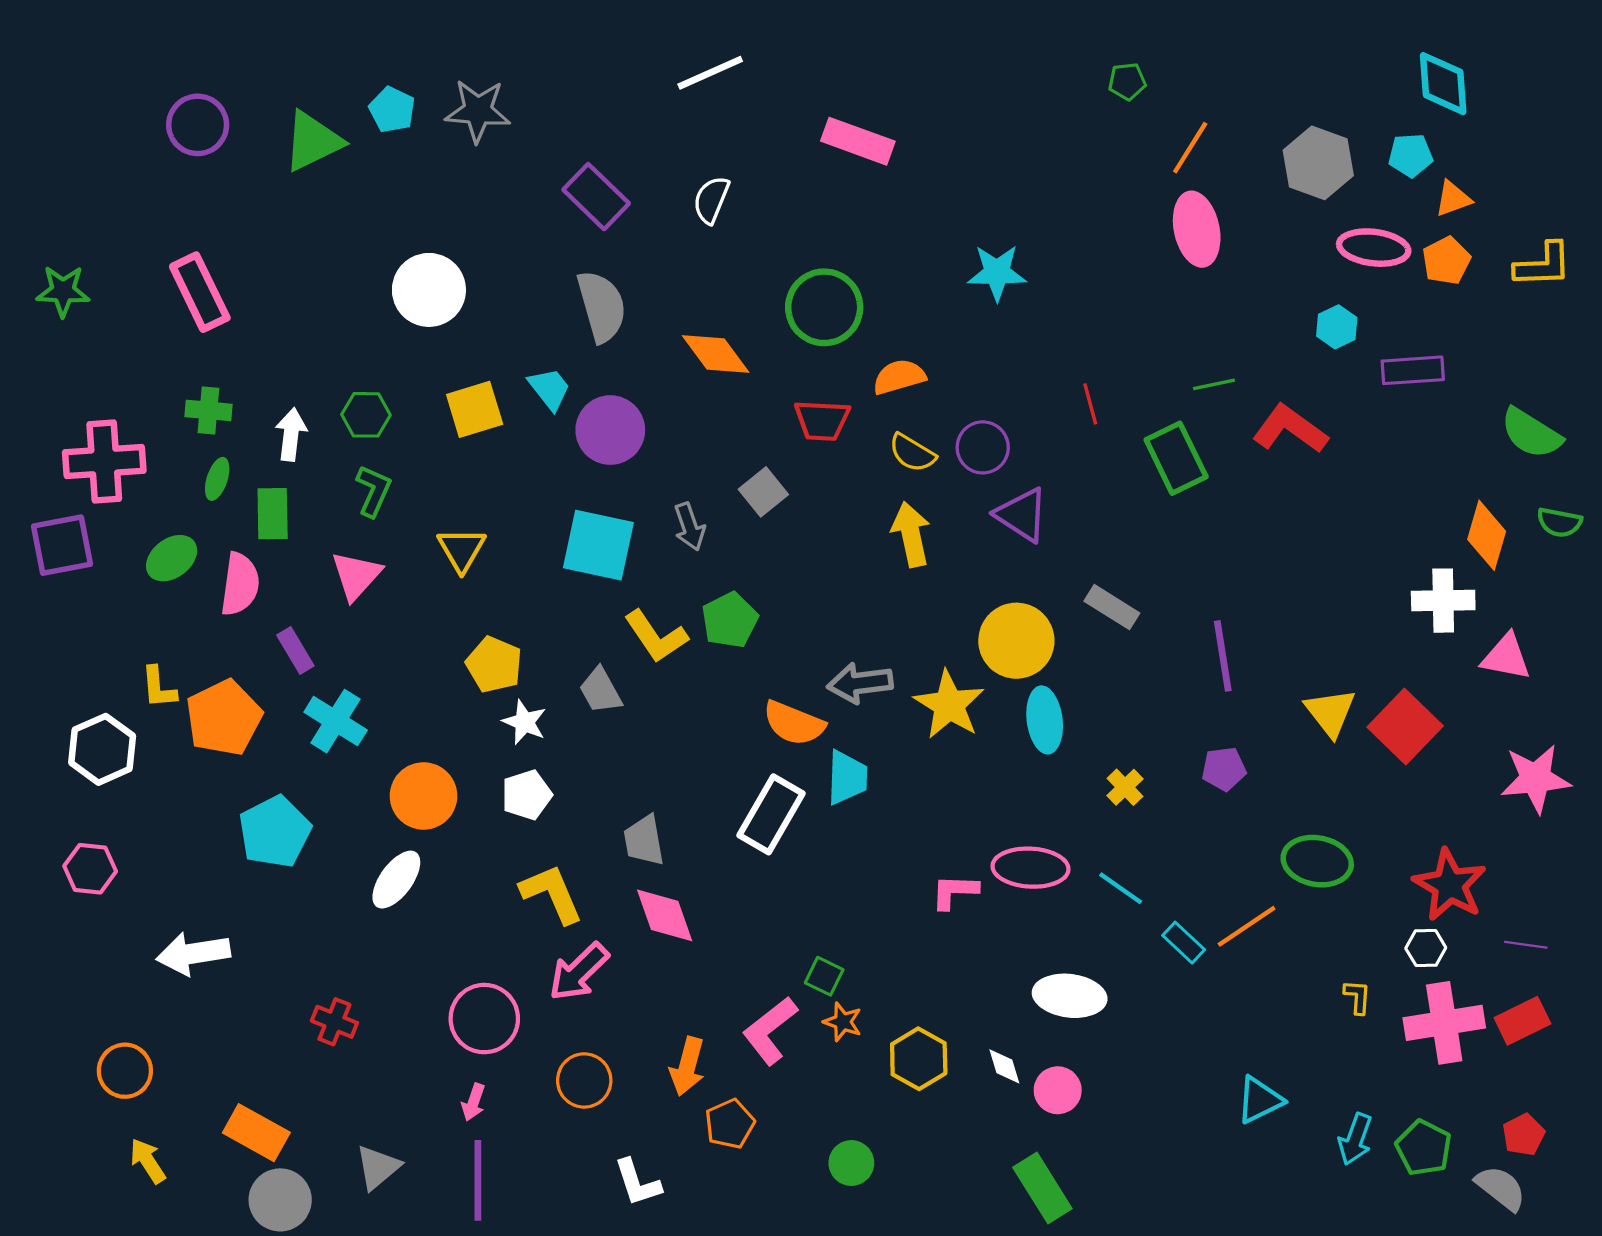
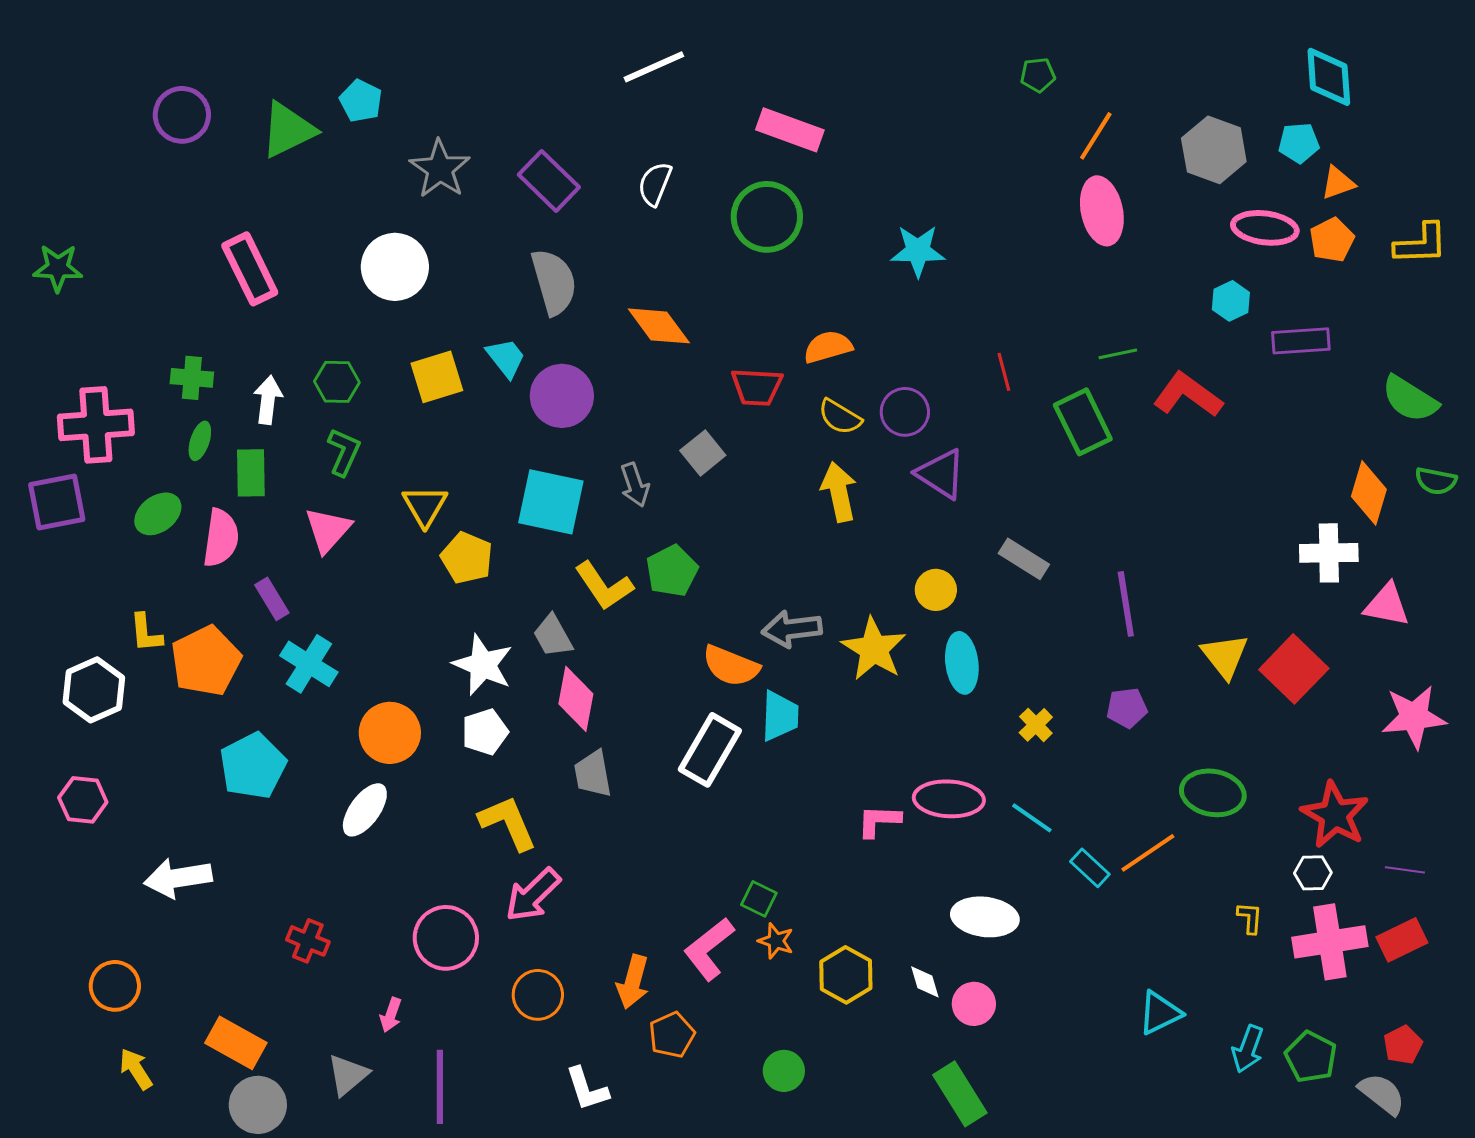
gray star: (478, 111) -> (440, 169), moved, turned 30
pink rectangle: (200, 292) -> (250, 269), moved
green circle: (824, 307) -> (767, 217), moved
yellow circle: (1016, 641) -> (936, 590), size x0.6
yellow pentagon: (494, 665) -> (467, 558), moved
white star: (524, 722) -> (483, 665), size x1.5
pink diamond: (665, 915) -> (576, 699), moved, turned 30
pink arrow: (473, 1102) -> (391, 1015), moved

